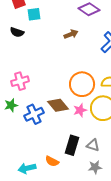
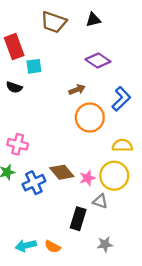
pink cross: (20, 81) -> (18, 144), turned 30
orange circle: (82, 84) -> (90, 118), moved
gray triangle: (93, 145) -> (100, 201), moved
orange semicircle: (52, 161) -> (53, 247), moved

